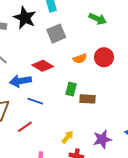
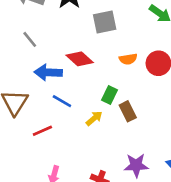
brown rectangle: (88, 99) -> (128, 111), turned 49
yellow arrow: (68, 137) -> (94, 118), moved

